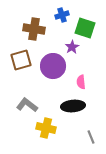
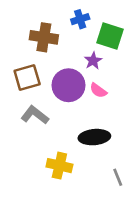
pink semicircle: (81, 82) -> (98, 90), moved, turned -48
gray L-shape: (27, 105) -> (35, 115), moved

